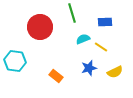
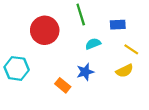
yellow line: (101, 47) -> (131, 49), moved
blue star: (89, 68) -> (85, 72), moved
yellow semicircle: (115, 72) -> (125, 71), moved

